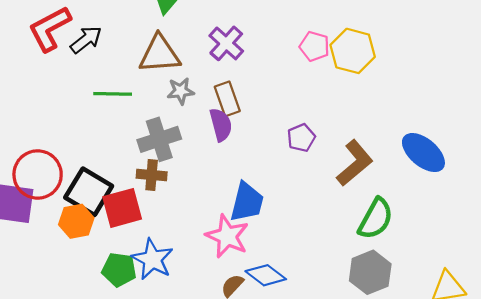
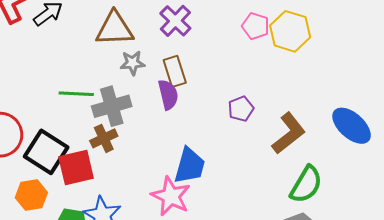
green line: (113, 94) -> (76, 94), moved
brown cross: (152, 175) -> (104, 138), turned -32
orange hexagon: (76, 221) -> (31, 195), moved

